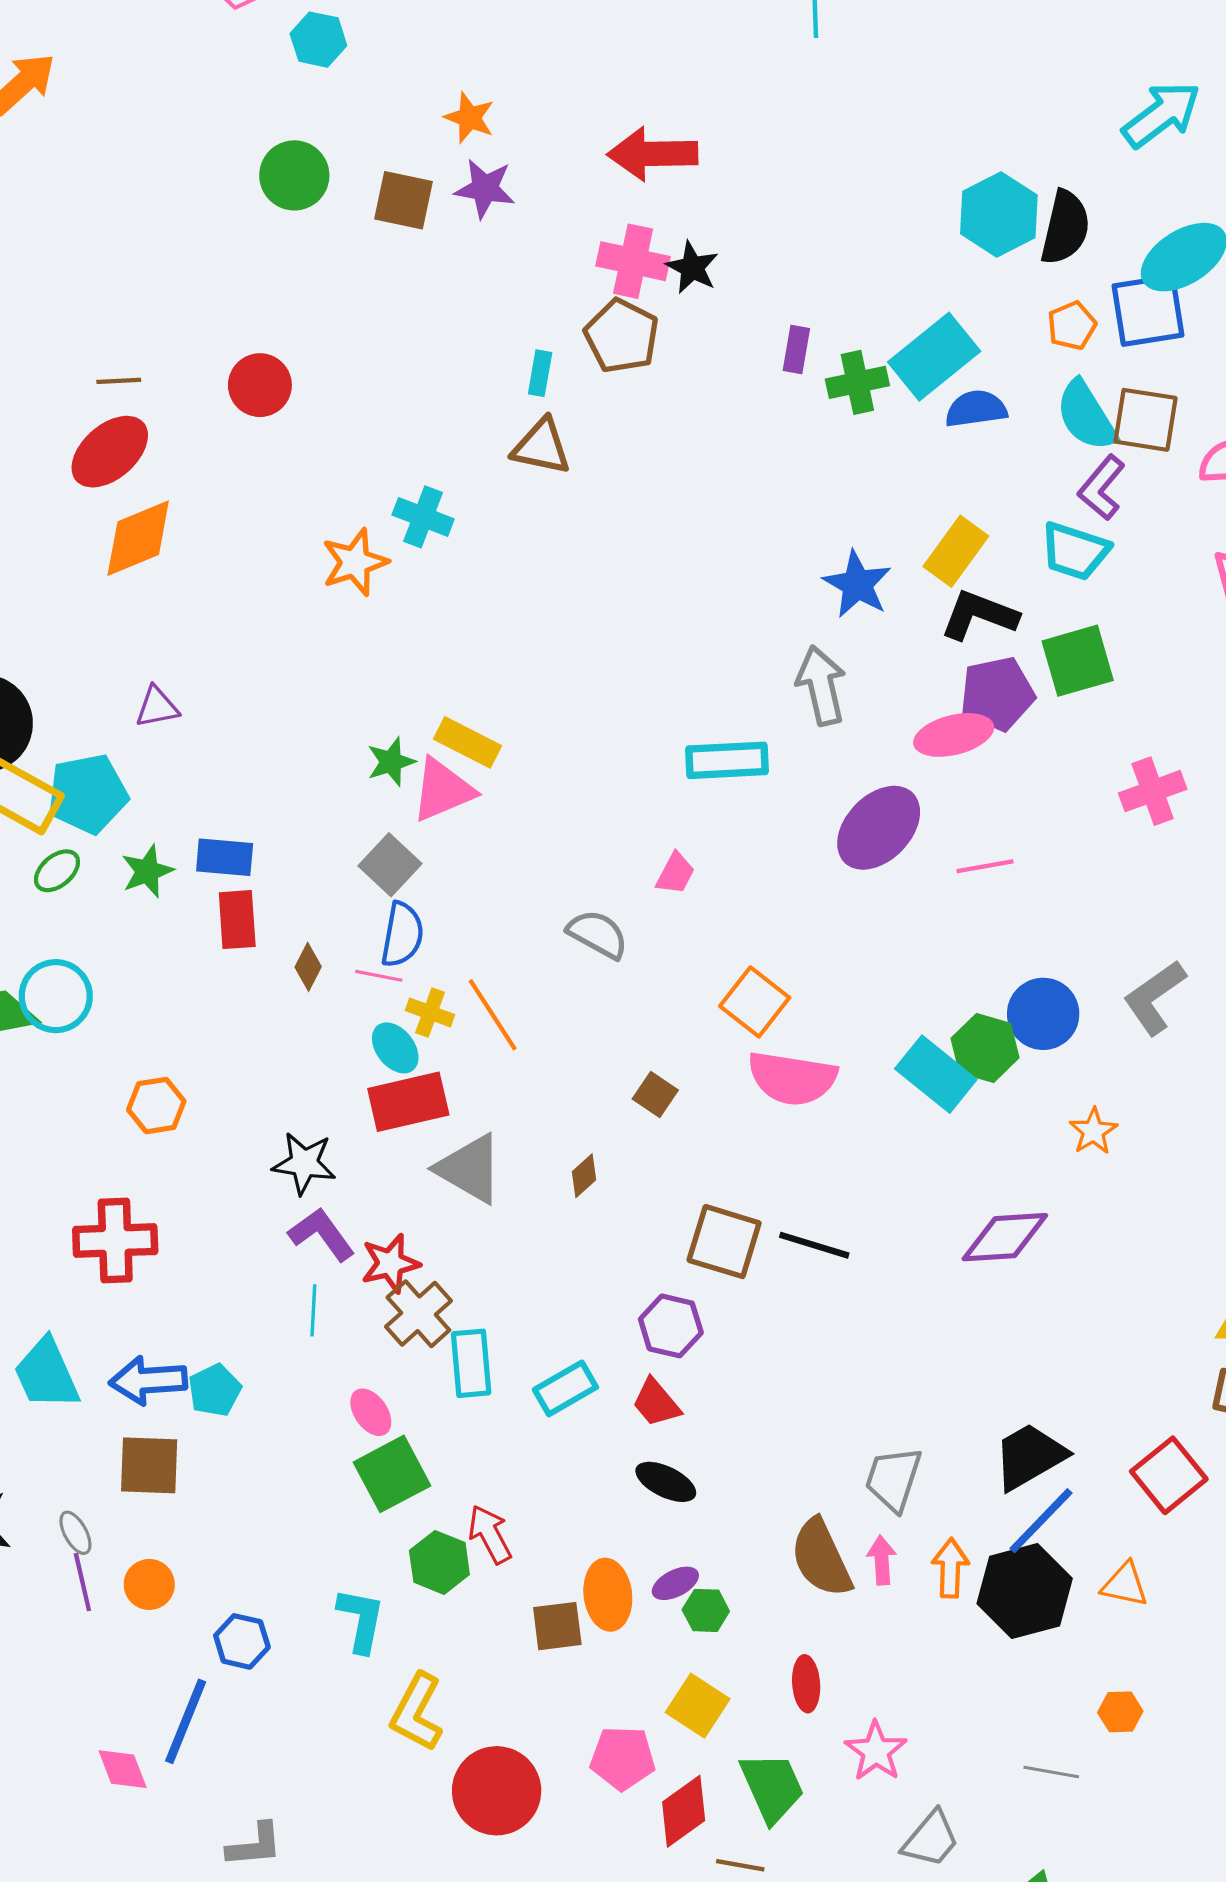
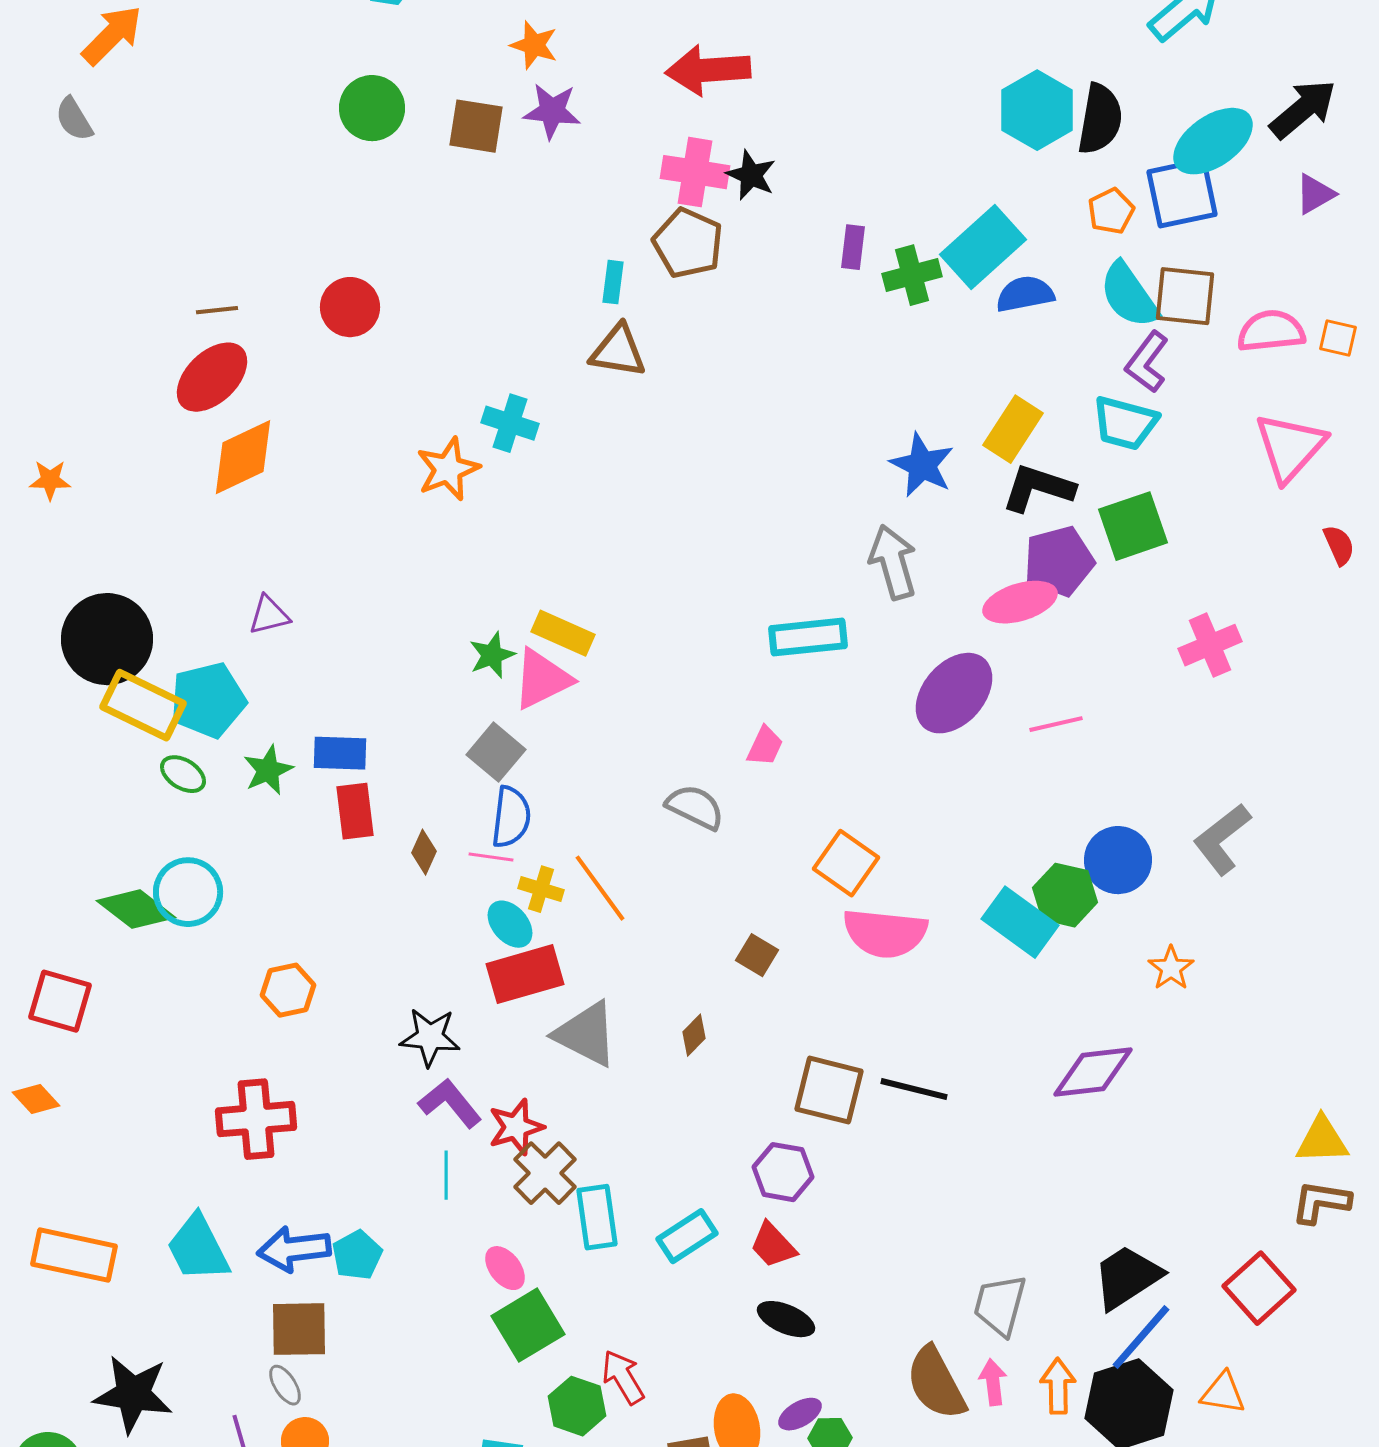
green ellipse: (57, 871) -> (183, 774), turned 75
gray ellipse: (75, 1533) -> (285, 1385), moved

